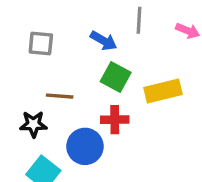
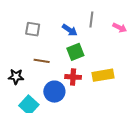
green square: (116, 77) -> (75, 52), turned 36
yellow rectangle: (163, 91) -> (103, 75), moved
black star: (33, 124) -> (16, 77), moved

